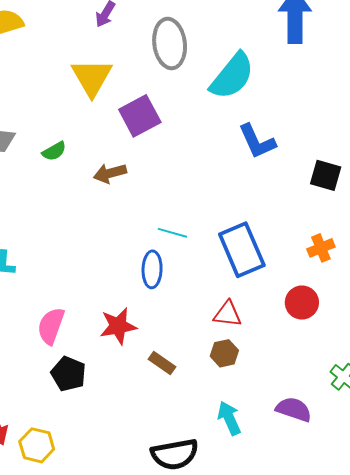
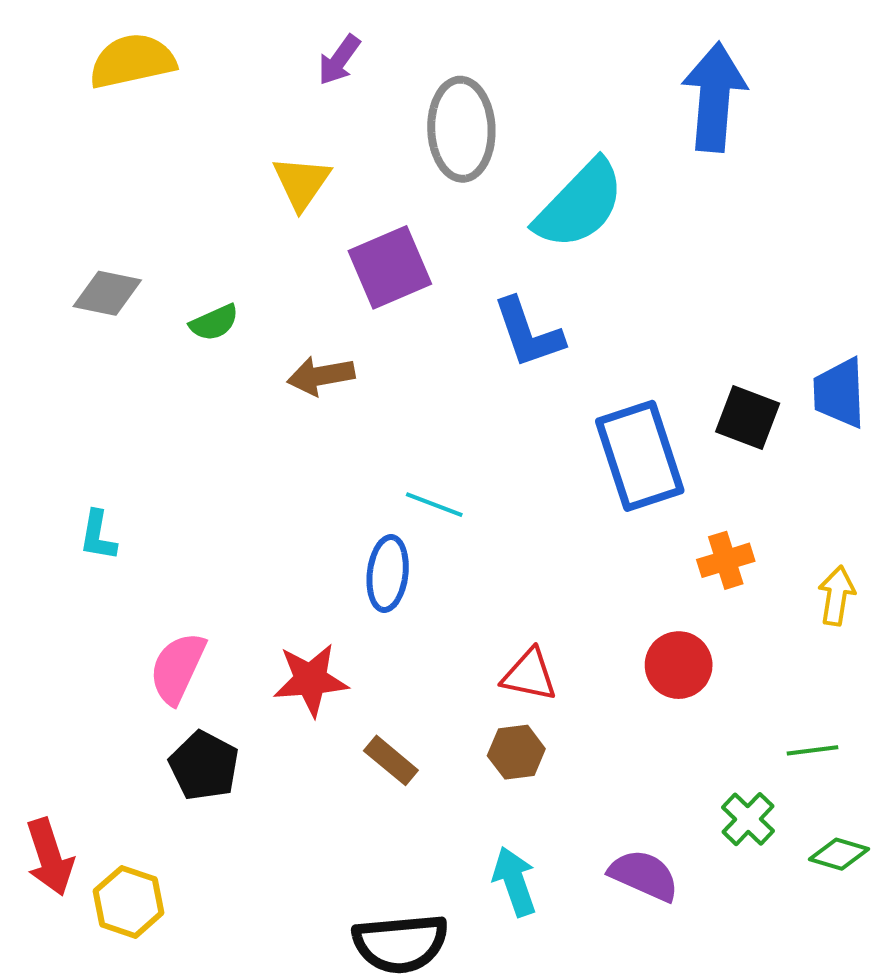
yellow triangle: (92, 77) -> (302, 183), size x0.7
blue L-shape: (257, 141) -> (528, 333), moved
blue rectangle: (242, 250) -> (640, 456), moved

